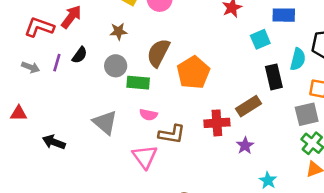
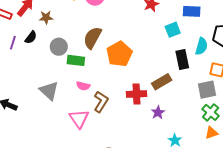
brown star: (118, 31) -> (46, 17), moved
brown L-shape: (172, 134) -> (101, 102), turned -70

